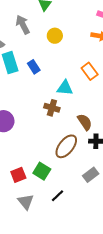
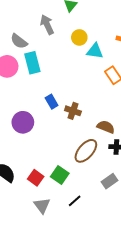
blue rectangle: (34, 67) -> (52, 102), moved
cyan triangle: (65, 88) -> (95, 51), moved
brown semicircle: (85, 122) -> (106, 127), turned -36
red square: (18, 175) -> (36, 178), turned -35

